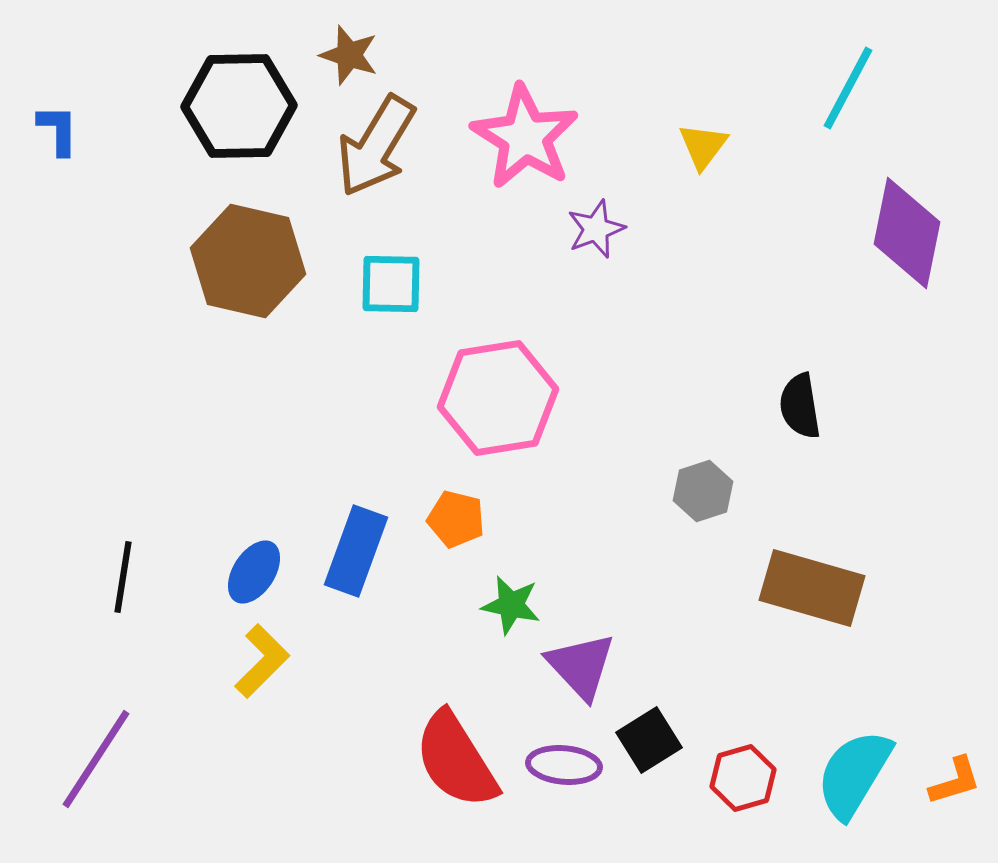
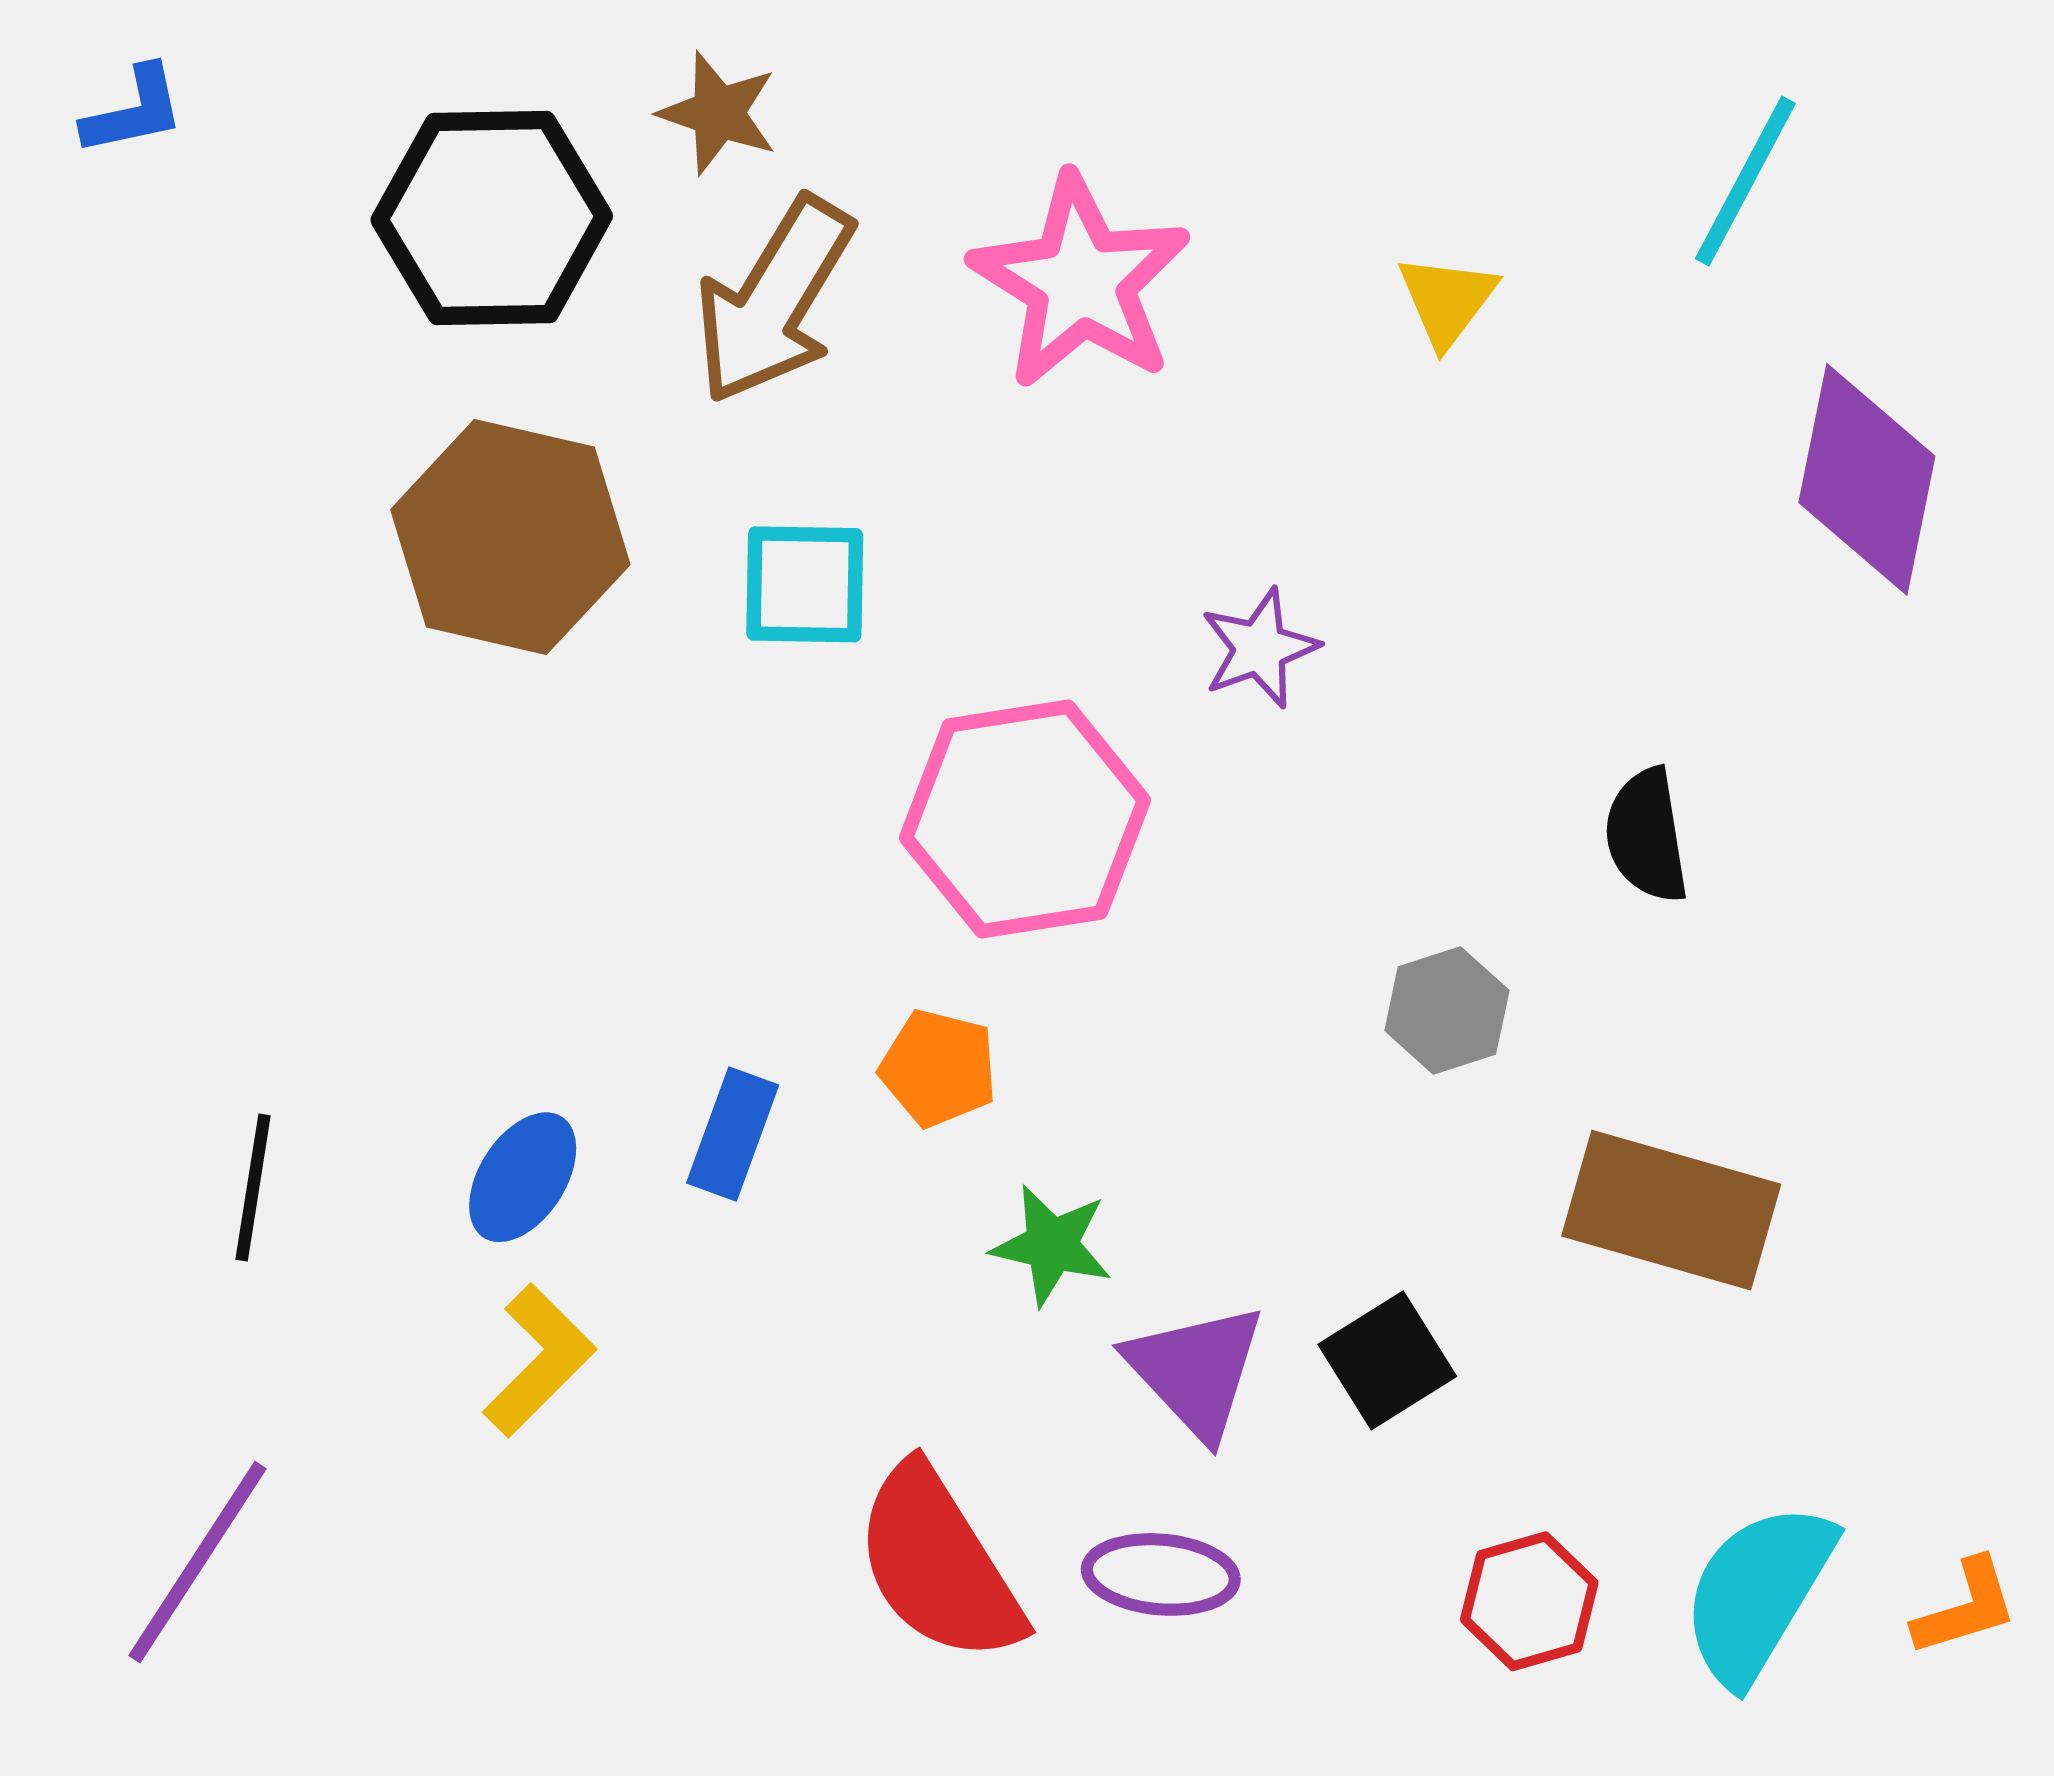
blue L-shape: (58, 130) -> (134, 111), moved, turned 78
purple star: (596, 229) -> (1260, 648), moved
blue rectangle: (356, 551) -> (733, 1134), size x0.7
black square: (649, 740) -> (1387, 1360), moved

